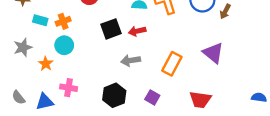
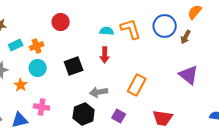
cyan rectangle: (40, 20) -> (16, 45), turned -40
black square: (111, 29) -> (74, 66), moved
red arrow: (137, 31) -> (105, 55), turned -77
purple triangle: (213, 53) -> (189, 75), moved
gray arrow: (131, 60) -> (99, 92), moved

